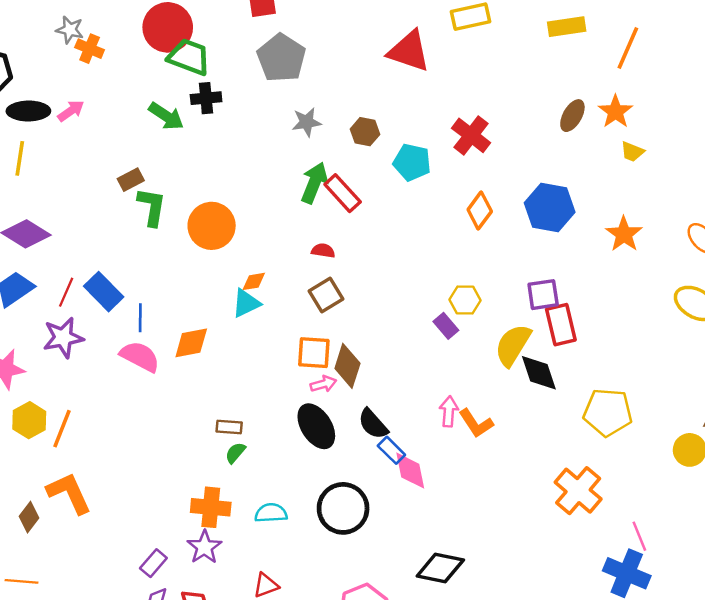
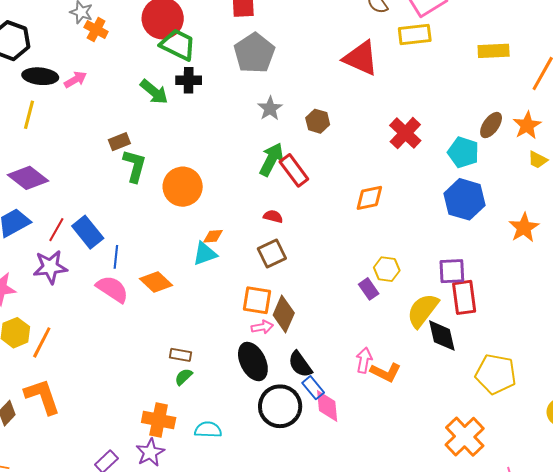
gray star: (307, 122) -> (270, 108), turned -30
cyan pentagon: (412, 162) -> (463, 152), moved
orange diamond: (480, 211) -> (369, 198), moved, turned 36
orange diamond: (191, 343) -> (156, 282), turned 48
orange L-shape: (476, 423) -> (386, 372), turned -36
black circle: (343, 508) -> (280, 406), moved

